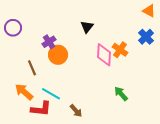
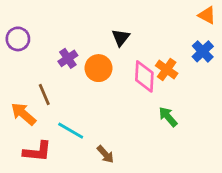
orange circle: (58, 55) -> (98, 68), moved
orange arrow: (24, 92) -> (23, 114), moved
green arrow: (121, 94) -> (168, 117), moved
red L-shape: (41, 109) -> (37, 151), moved

